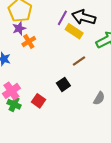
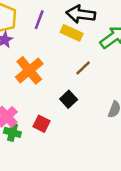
purple line: (62, 18) -> (39, 20), moved
orange cross: (29, 41) -> (29, 70), moved, size x1.6

